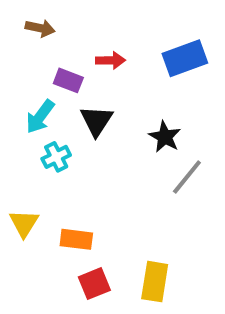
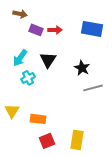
blue rectangle: (185, 58) -> (92, 29), turned 30
purple rectangle: (68, 80) -> (36, 30), moved
gray line: (187, 177) -> (93, 88), turned 36

